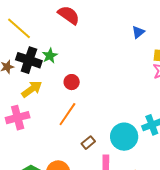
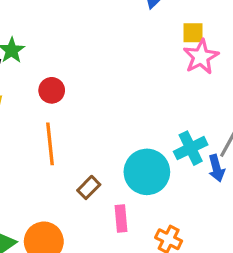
orange line: (67, 114) -> (50, 144), turned -35

